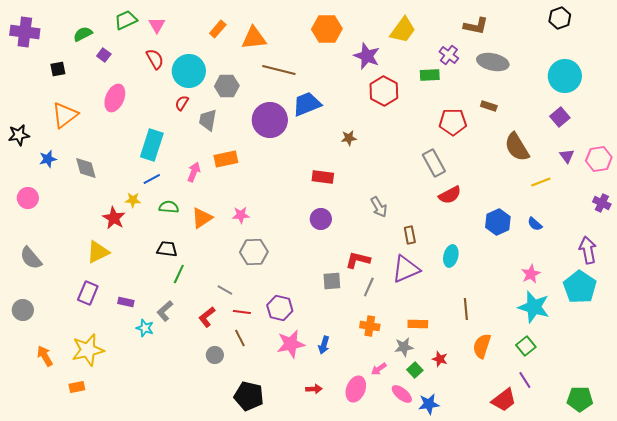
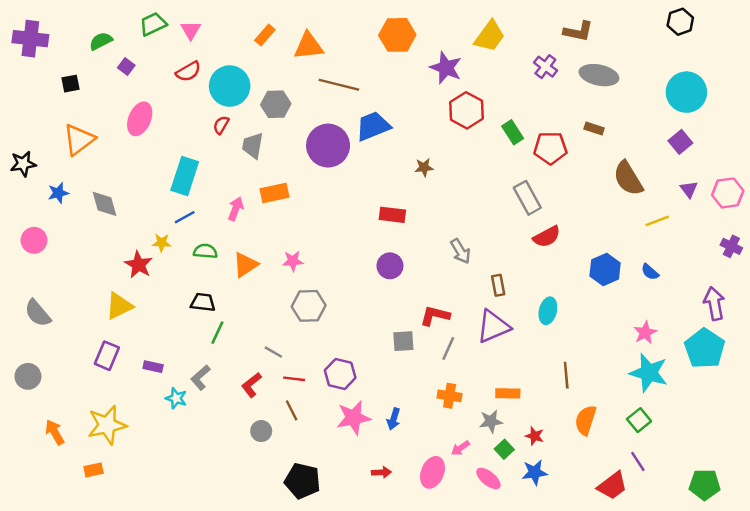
red semicircle: (155, 59) -> (188, 71), turned 90
green rectangle: (430, 75) -> (513, 132), moved, turned 60
blue star: (429, 404) -> (535, 472), moved

